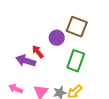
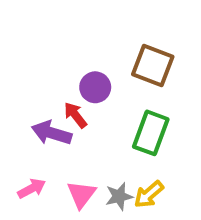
purple circle: (57, 38) -> (95, 87), moved
pink arrow: (16, 89) -> (32, 188), turned 128

